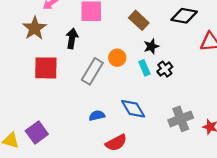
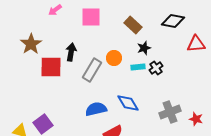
brown star: (35, 28) -> (31, 44), moved
black arrow: (72, 38) -> (71, 52), moved
cyan rectangle: (144, 68) -> (138, 67), turned -72
blue semicircle: (97, 116) -> (96, 109), size x1.5

